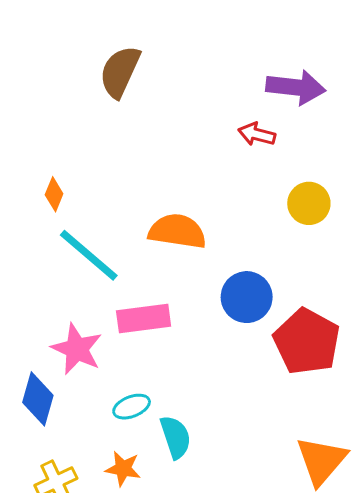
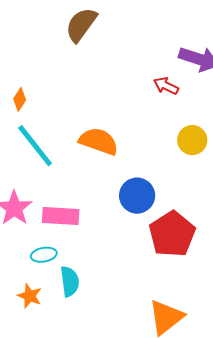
pink rectangle: (144, 318) -> (61, 216), moved

